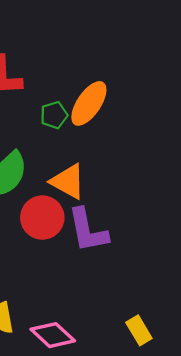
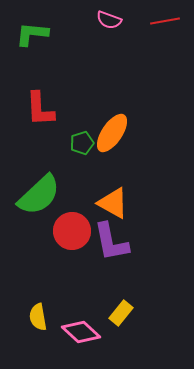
orange triangle: (68, 181) -> (113, 203), moved
yellow rectangle: (139, 330) -> (121, 313), moved, turned 70

